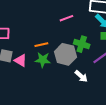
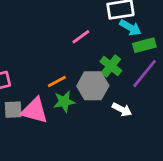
green cross: (82, 44) -> (111, 66), turned 35
pink triangle: (21, 60) -> (34, 110), size x1.5

